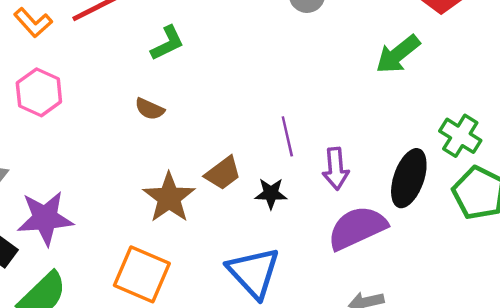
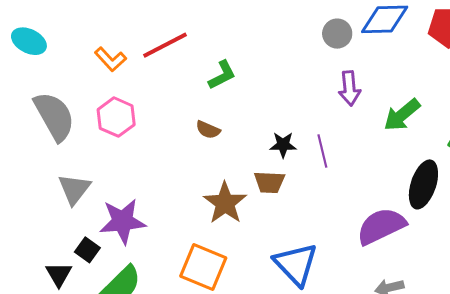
green arrow: (398, 54) -> (402, 115), moved
purple arrow: (336, 169) -> (349, 88), moved
brown trapezoid: (223, 173) -> (269, 182), turned 40
black star: (271, 193) -> (283, 145), moved

